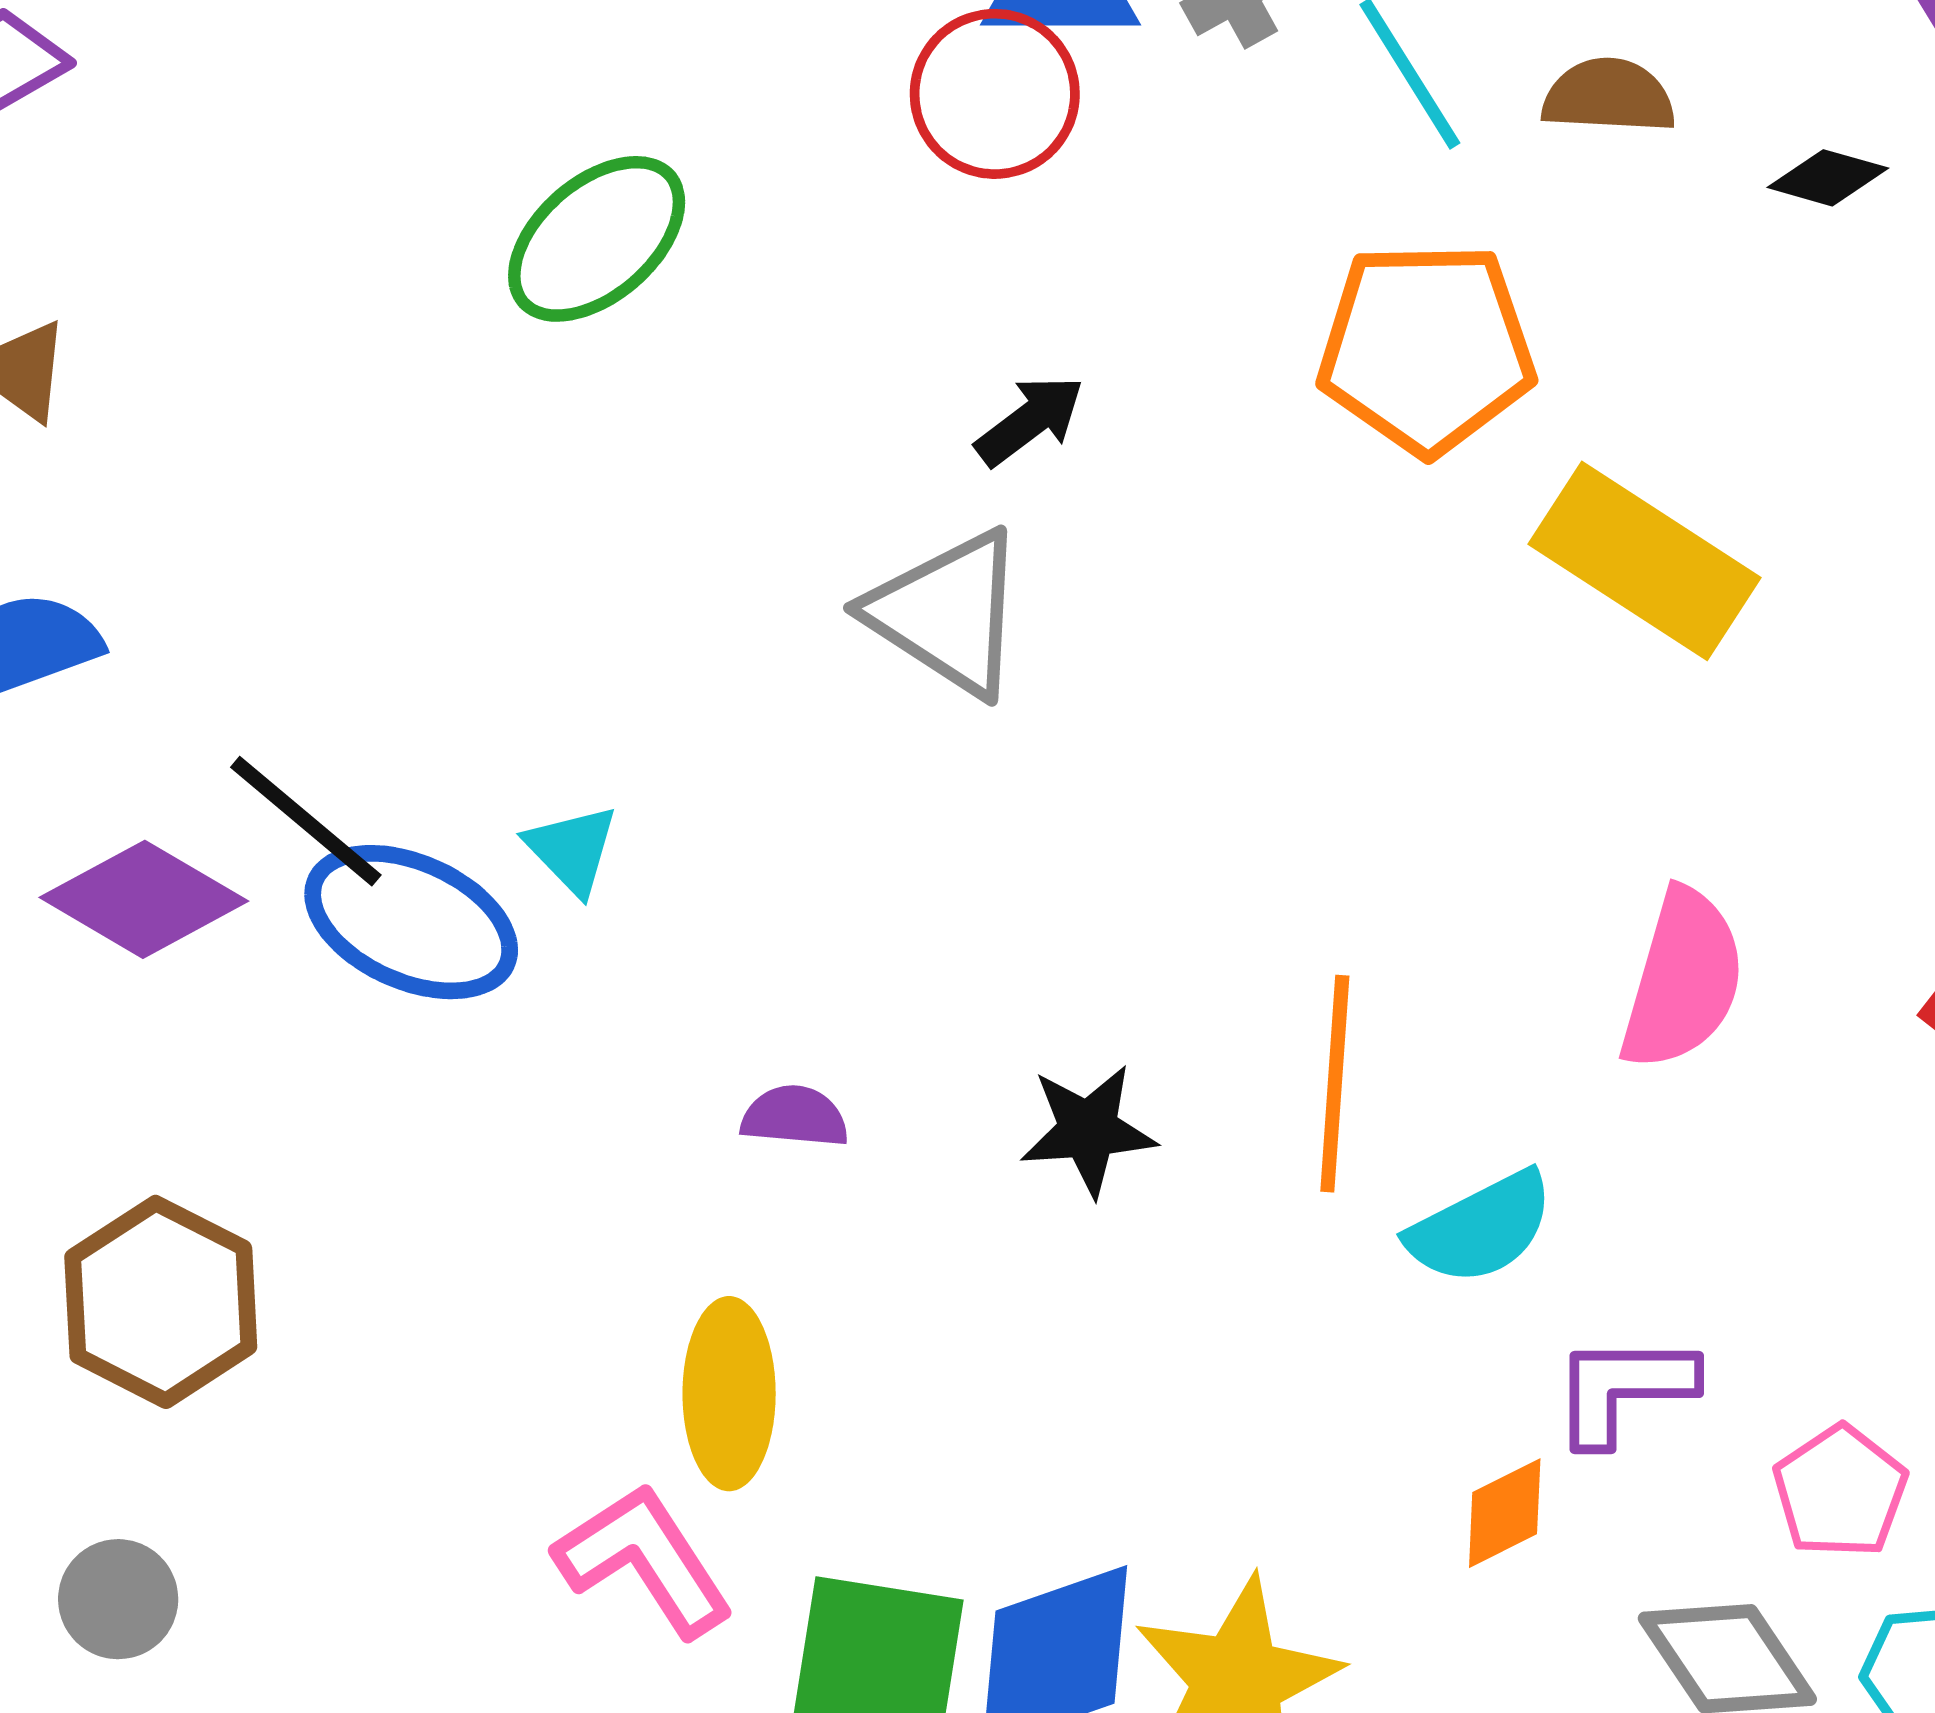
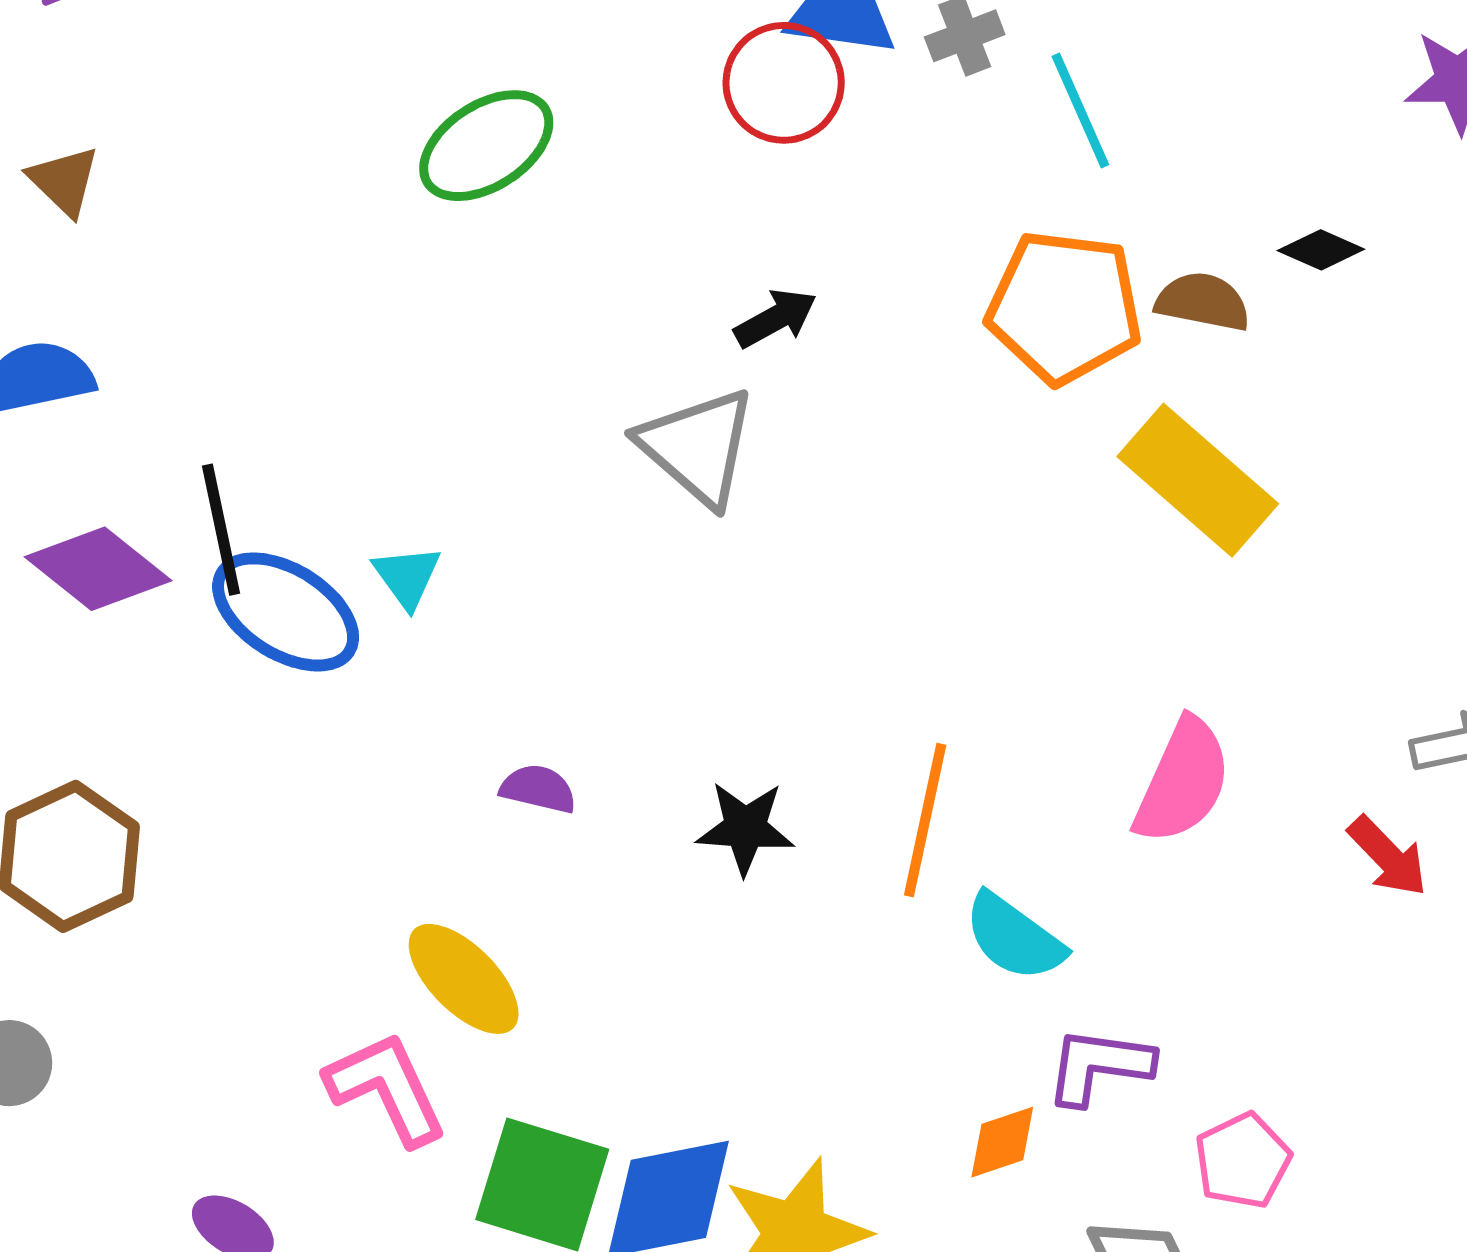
brown semicircle: (1609, 96) -> (1203, 302), moved
black diamond: (1828, 178) -> (1321, 250), moved
black line: (306, 821) -> (221, 530), turned 30
cyan semicircle: (1481, 1228) -> (1014, 937), turned 55
yellow ellipse: (729, 1394) -> (464, 979), turned -53

